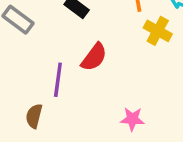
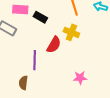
yellow cross: (158, 31) -> (71, 32), moved

